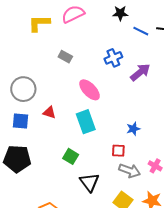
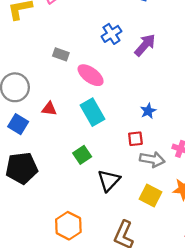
gray rectangle: (65, 57) -> (61, 54), moved
blue square: (21, 121) -> (18, 124), turned 36
green square: (71, 156) -> (82, 155), turned 35
black triangle: (89, 182) -> (109, 180), turned 30

